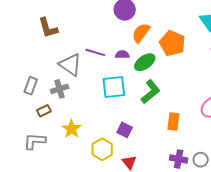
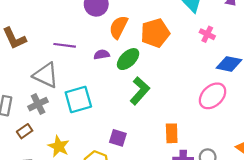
orange pentagon: (172, 43) -> (155, 33), turned -30
purple line: (95, 52) -> (65, 45), moved
cyan square: (114, 87) -> (78, 99), moved
orange rectangle: (173, 122) -> (172, 133), moved

